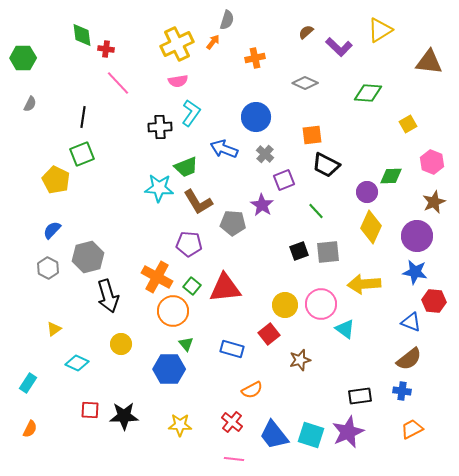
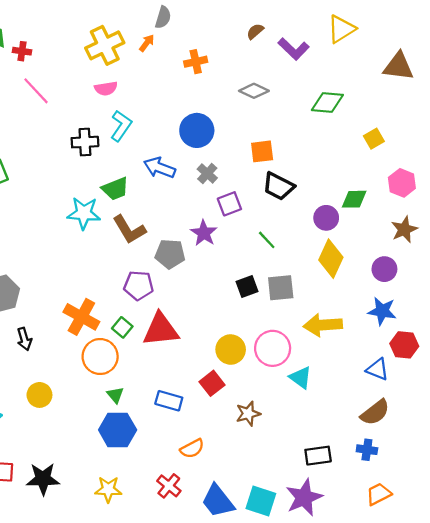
purple circle: (417, 236) -> (384, 269), size x0.7
purple pentagon: (189, 244) -> (139, 285), moved
black arrow: (108, 296) -> (24, 339), size x0.6
blue hexagon: (169, 369) -> (118, 430), moved

